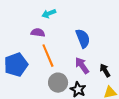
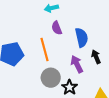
purple semicircle: (38, 33) -> (57, 28), moved, turned -128
black arrow: (105, 70) -> (96, 57), moved

